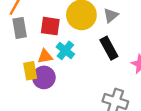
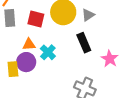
cyan cross: (65, 50) -> (48, 52), moved
yellow rectangle: (30, 71) -> (13, 69), moved

